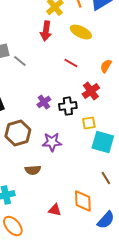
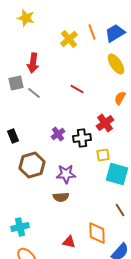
red arrow: (46, 31) -> (33, 63), moved
yellow ellipse: (81, 32) -> (116, 64), moved, turned 30
red line: (71, 63) -> (77, 89), moved
brown semicircle: (33, 170) -> (61, 197), moved

